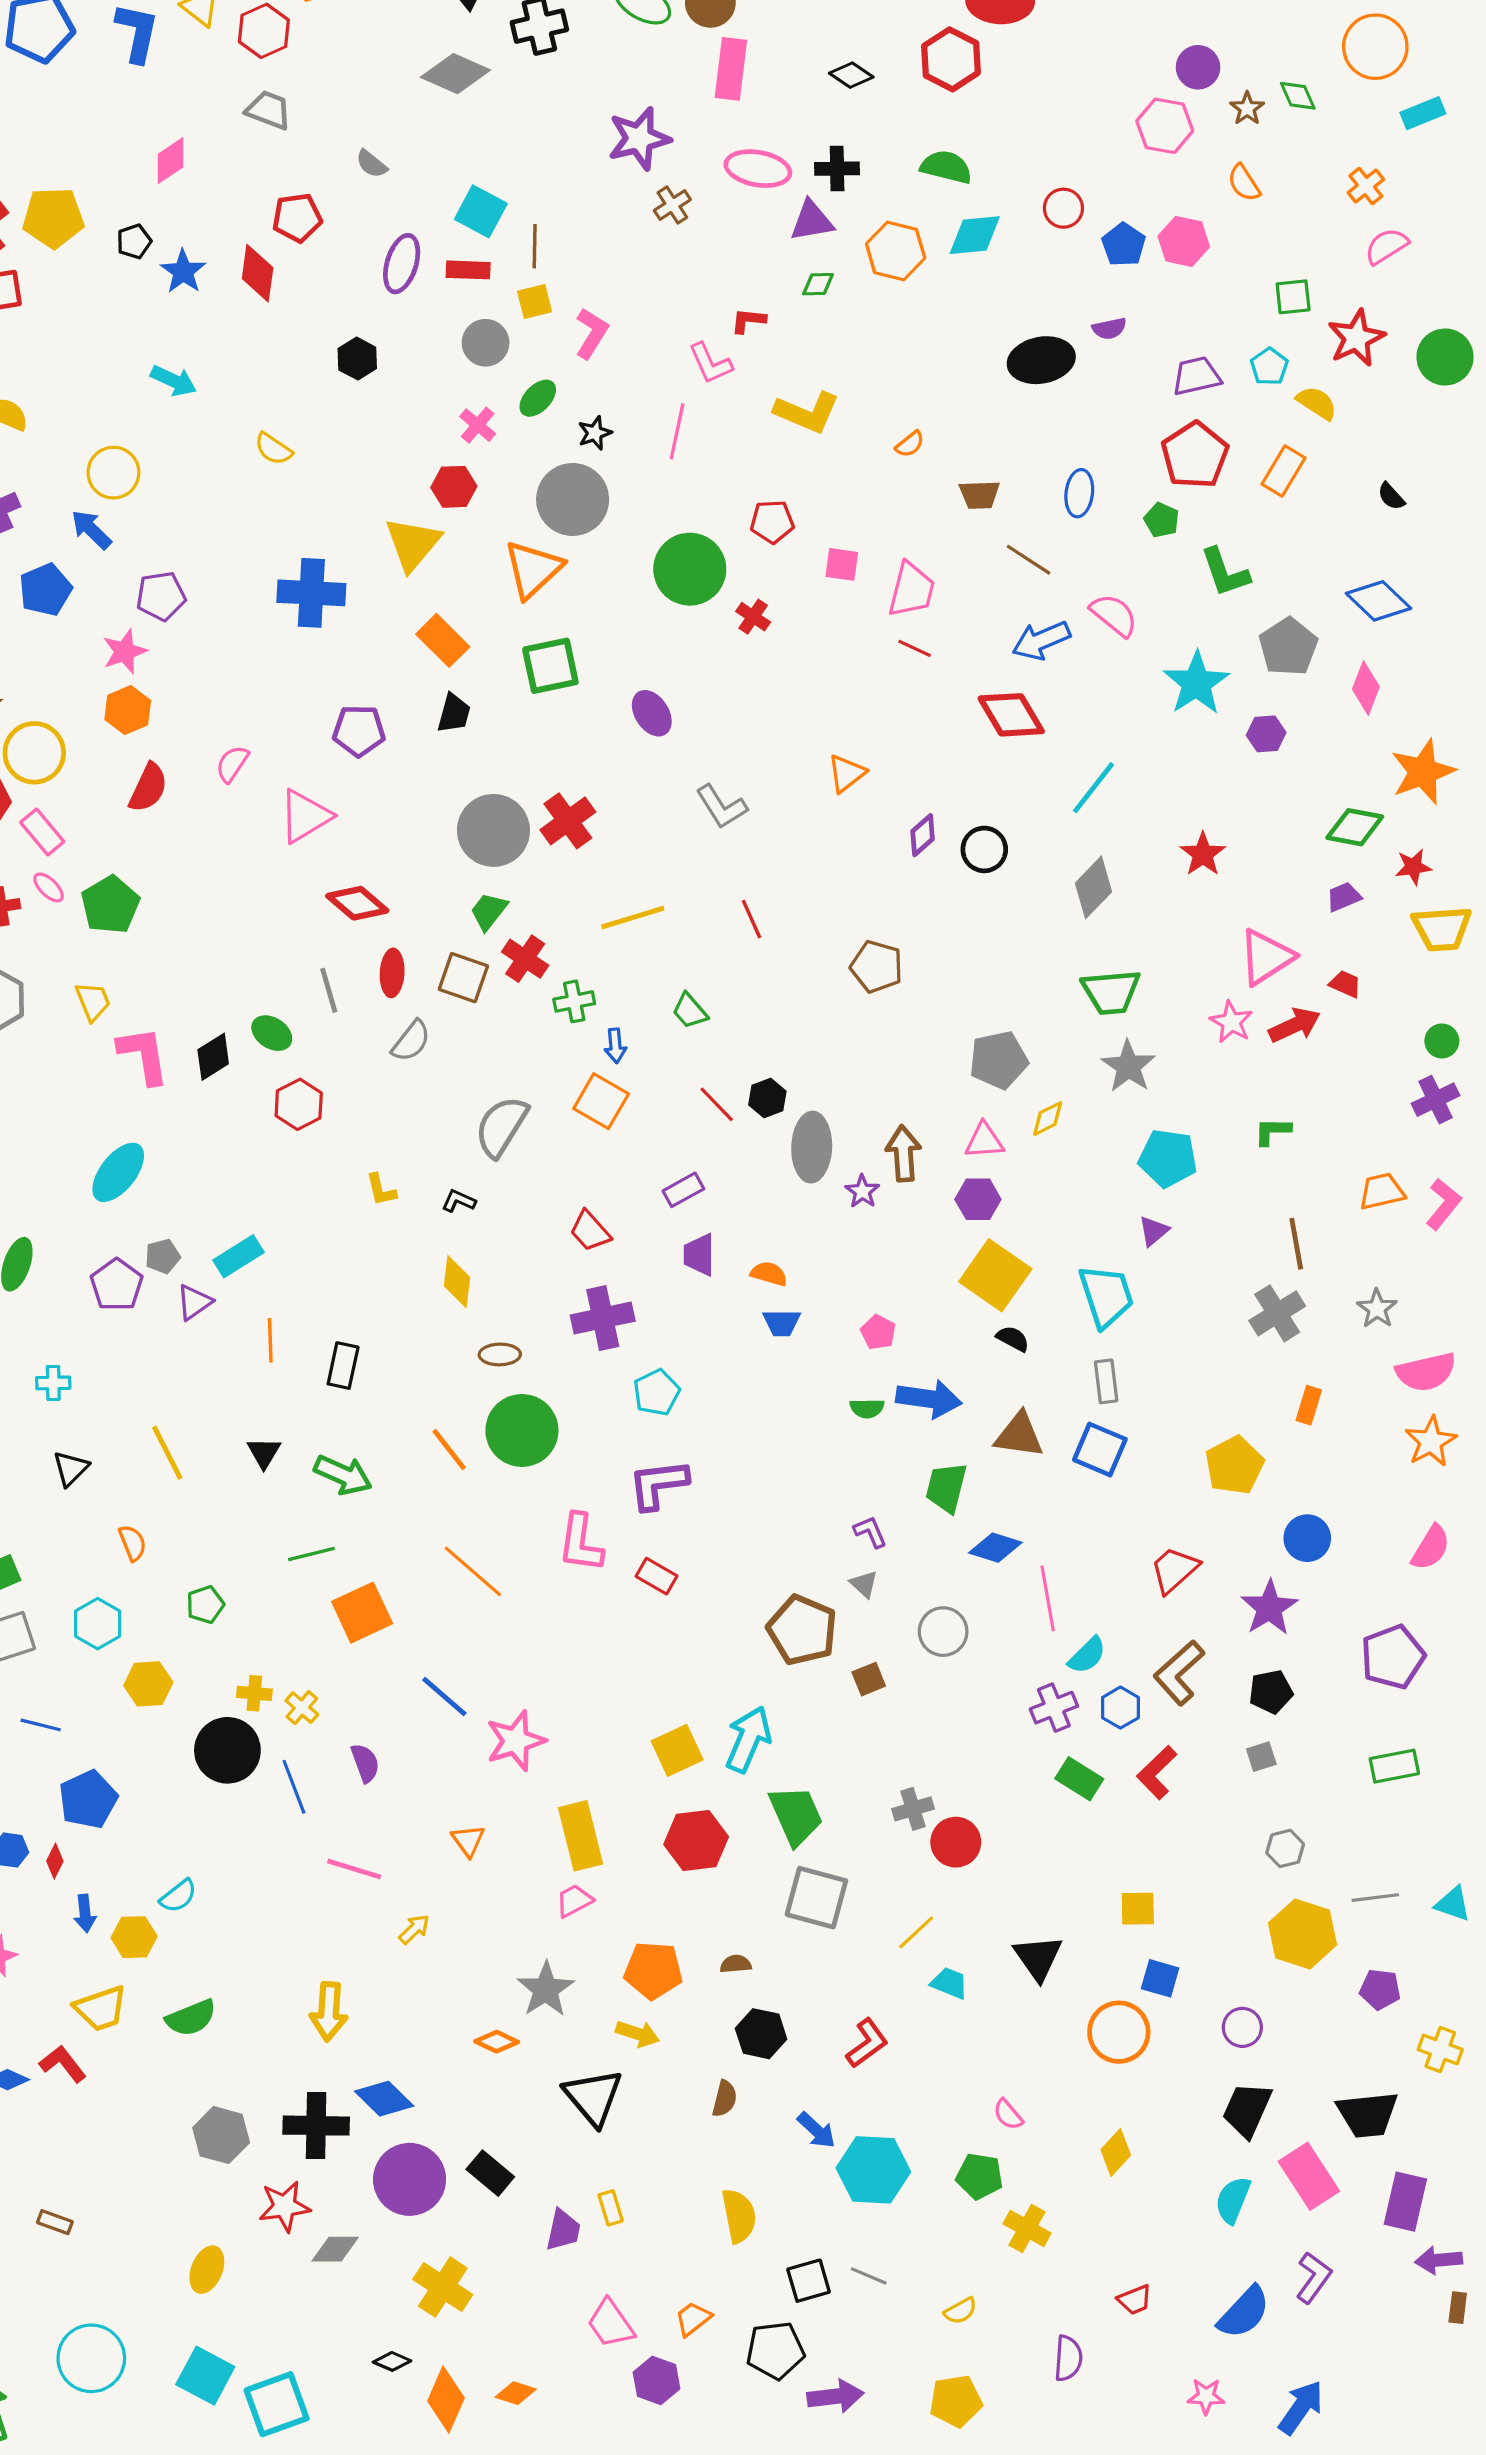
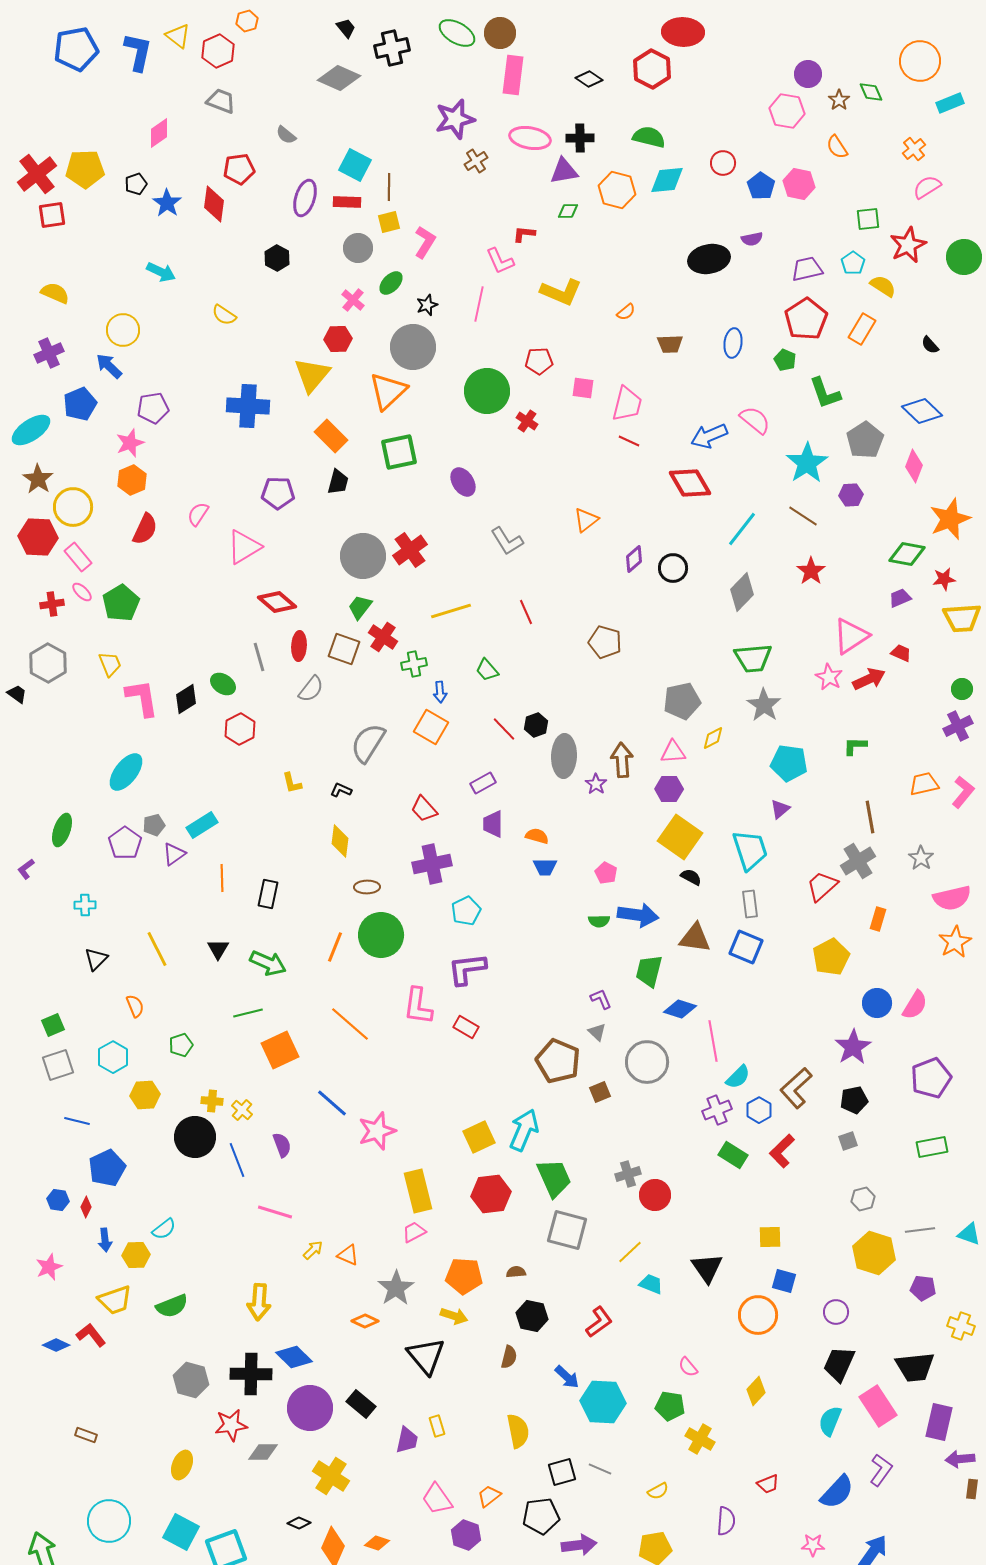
brown line: (1029, 560) -> (803, 516), moved
orange line: (449, 1449) -> (335, 947), turned 60
pink semicircle: (1431, 1548) -> (915, 1005), moved
red trapezoid: (1174, 1570) -> (822, 886), moved
gray circle: (943, 1632) -> (647, 1062), size x1.4
orange triangle: (468, 1841) -> (348, 1255), moved, turned -30

